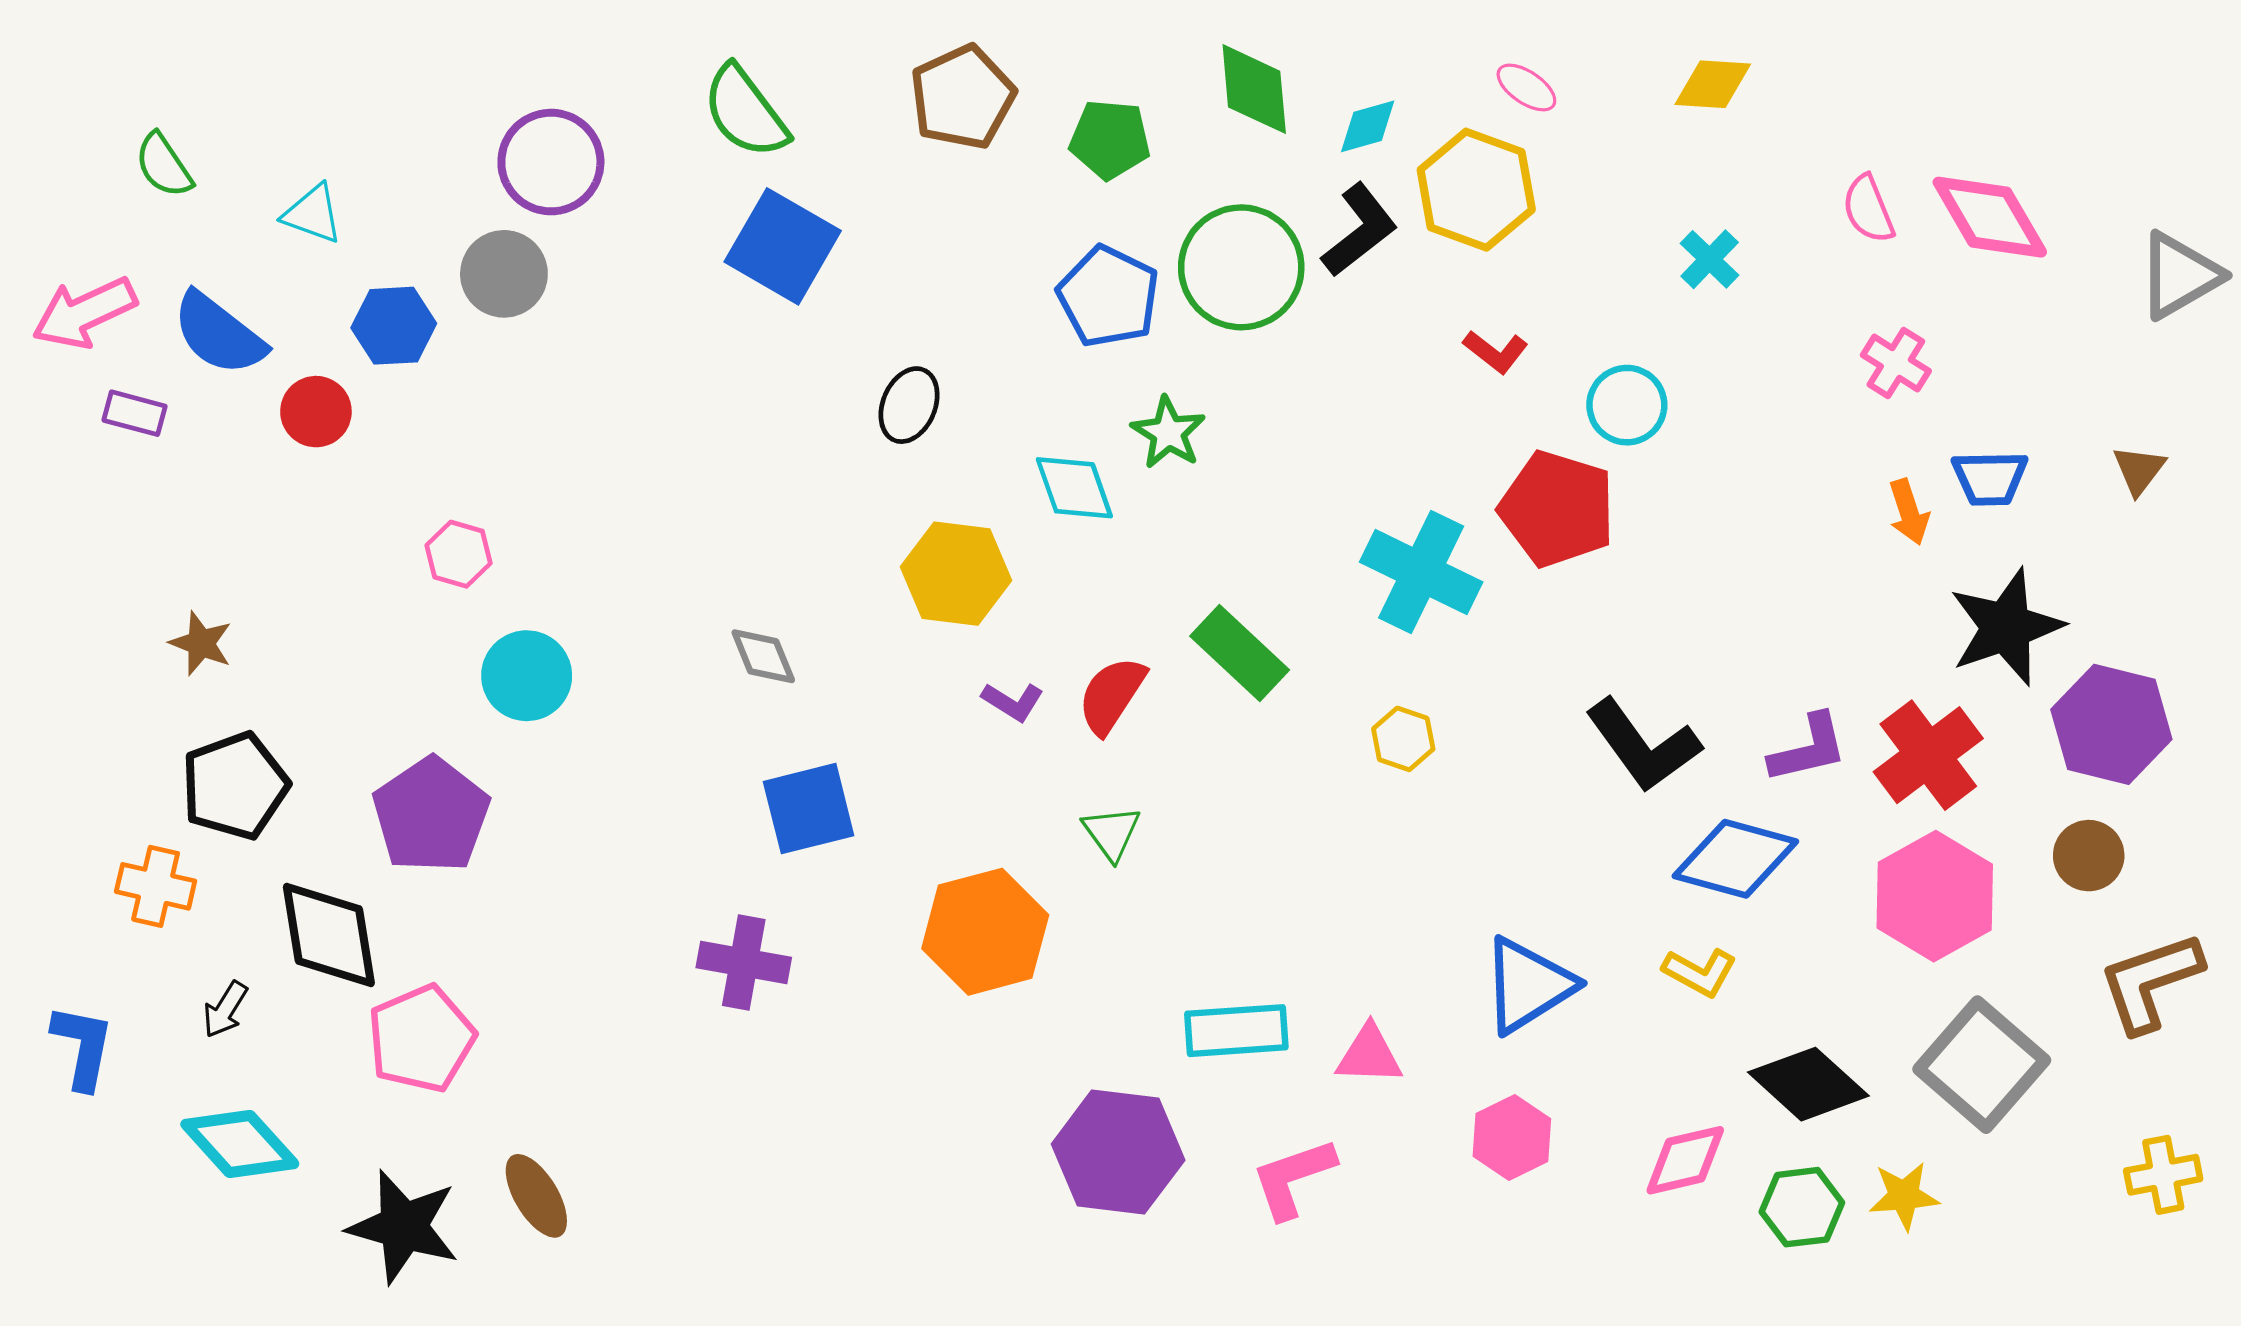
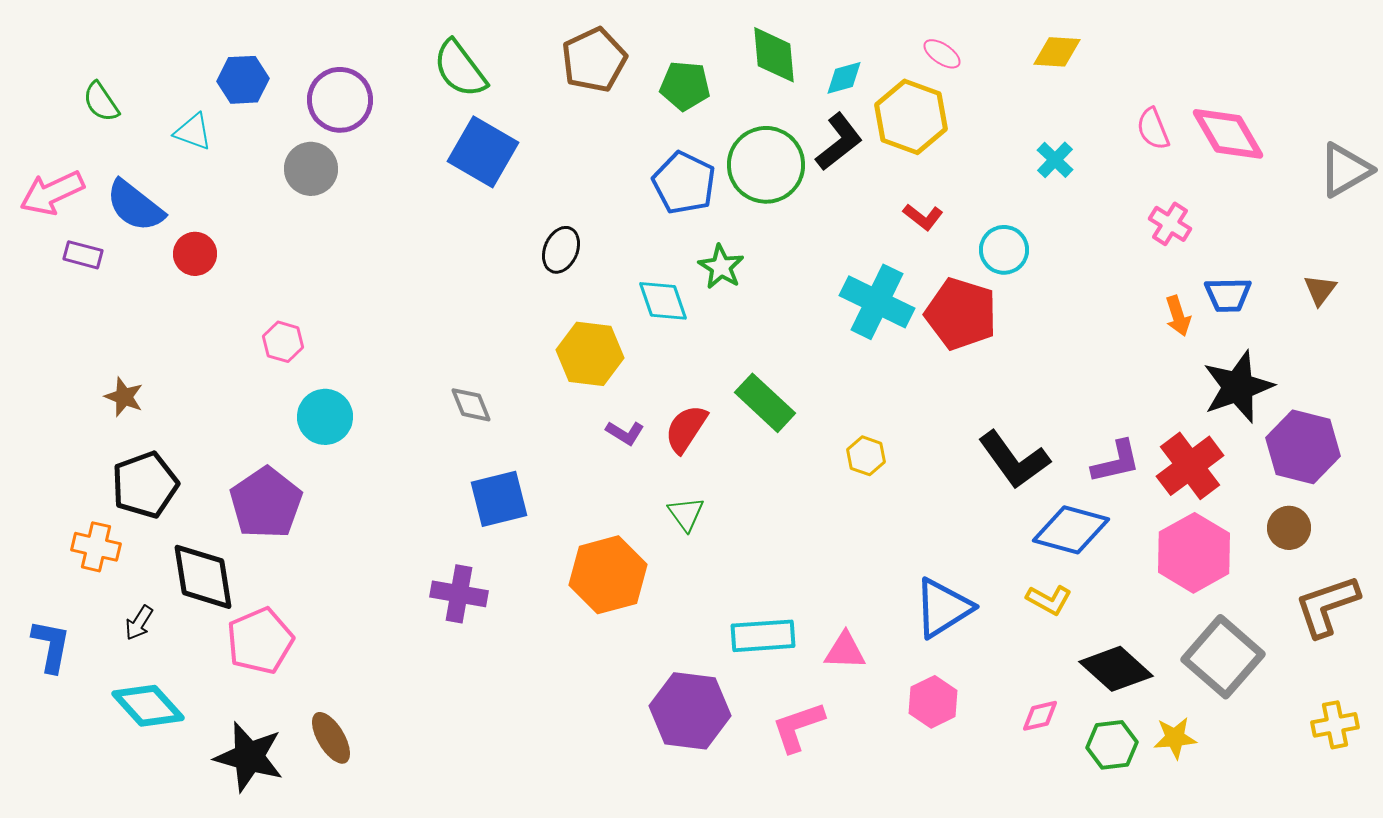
blue hexagon: (394, 326) -> (243, 80), moved
cyan cross: (1421, 572) -> (877, 302), moved
pink diamond: (1685, 1160) -> (1040, 716), size x0.7

